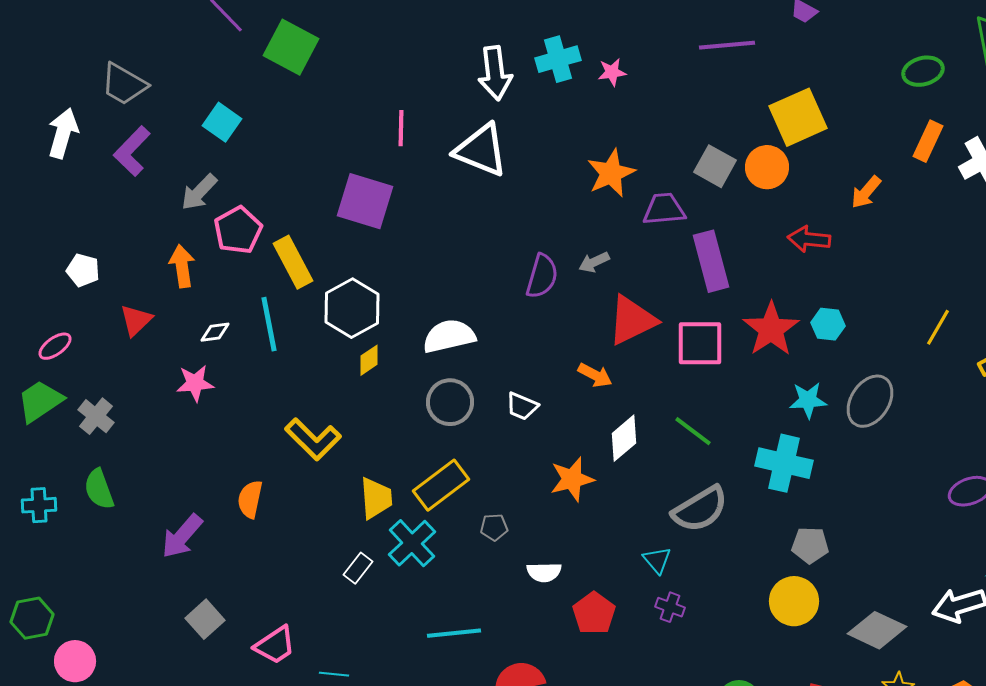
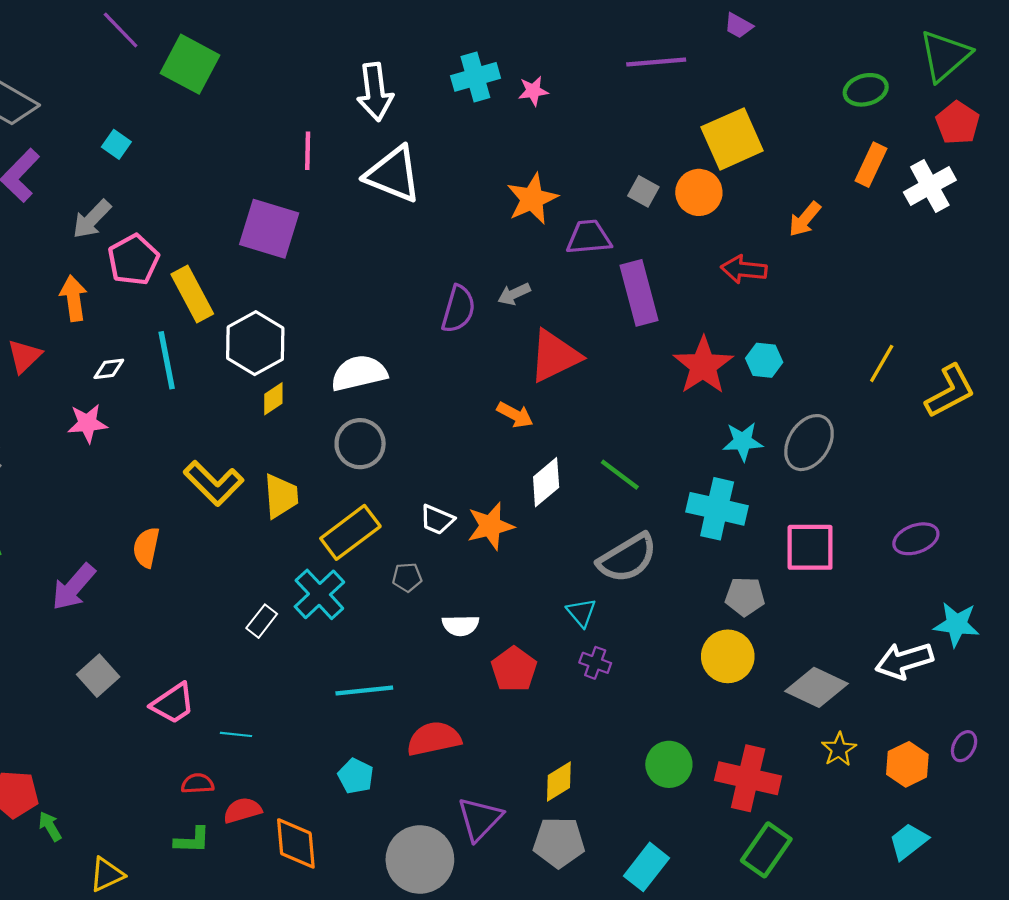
white arrow: (495, 73) -> (375, 92), moved
cyan square: (222, 122) -> (116, 144), size x0.7
gray square: (715, 166) -> (643, 191), size x0.7
pink square: (700, 343) -> (810, 547), moved
white trapezoid: (522, 406) -> (437, 520), moved
yellow trapezoid: (376, 498) -> (281, 496), moved

